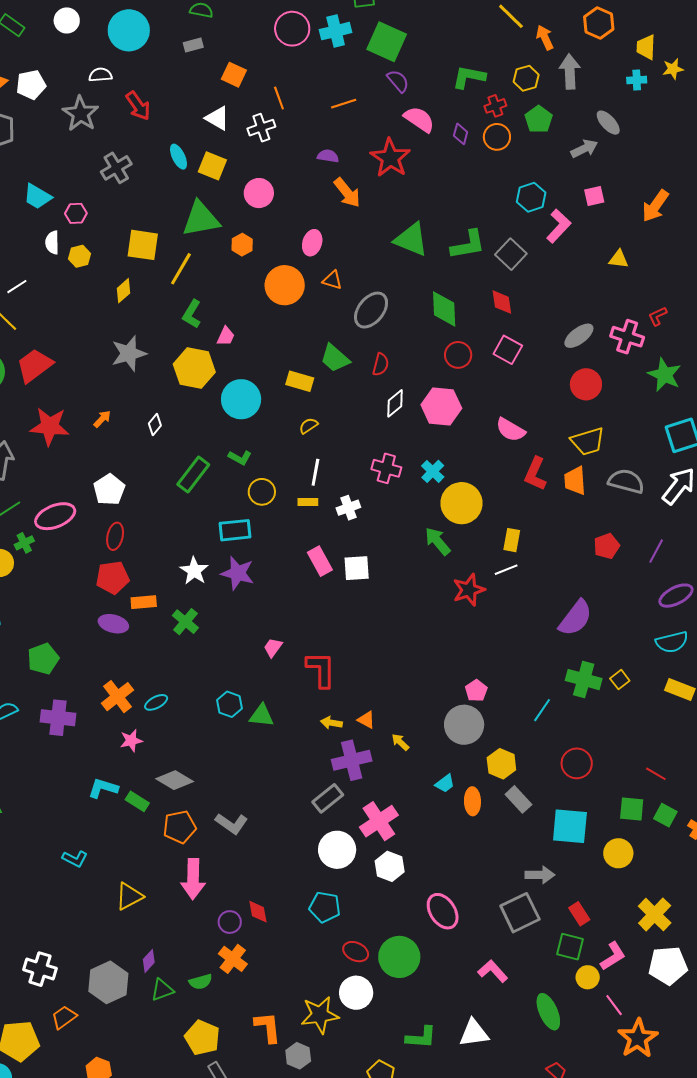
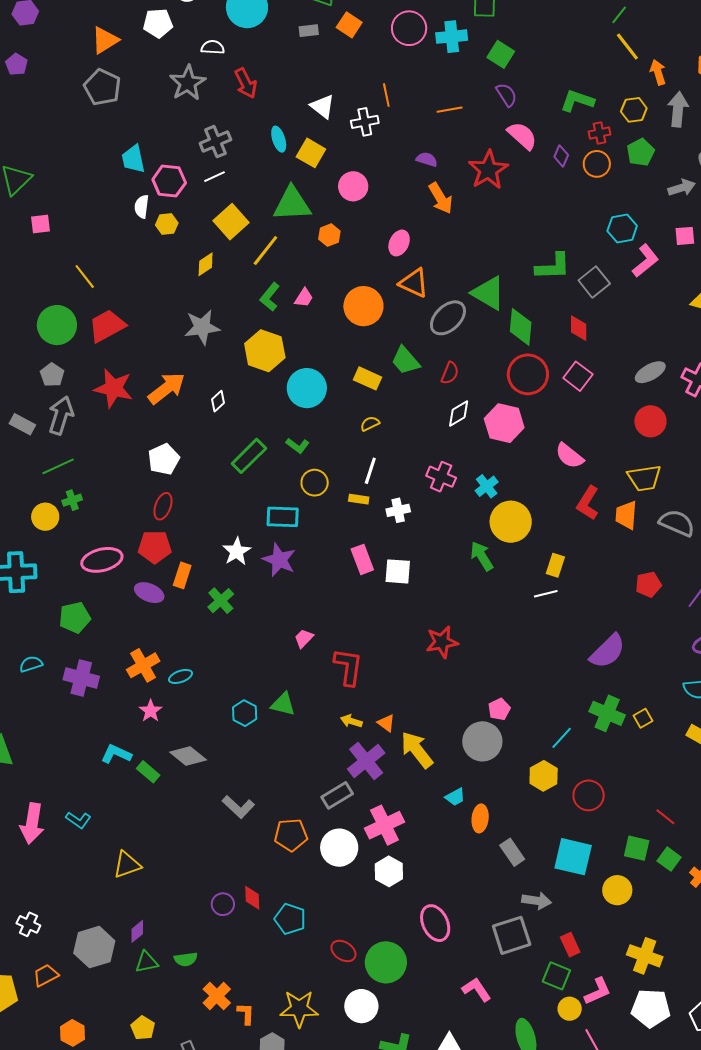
green square: (387, 42) -> (501, 54), size x0.7
orange square: (234, 75) -> (349, 25), moved
white pentagon: (31, 85) -> (158, 23), moved
cyan trapezoid: (37, 197) -> (133, 159), turned 40
pink hexagon: (76, 213) -> (169, 181), size x1.5
green triangle: (411, 239) -> (488, 293), moved
yellow square: (143, 245) -> (231, 222), turned 32
orange triangle: (332, 280) -> (414, 283), size x1.5
orange circle: (285, 285) -> (363, 306), moved
white line: (17, 287) -> (214, 177), moved
pink trapezoid: (226, 336) -> (304, 298), moved
red circle: (458, 355) -> (528, 374), size x1.5
orange arrow: (102, 419) -> (167, 388), size x2.0
pink ellipse: (55, 516) -> (102, 560), moved
red star: (469, 590) -> (442, 642), moved
orange rectangle: (144, 602) -> (182, 575), turned -75
cyan hexagon: (230, 704) -> (245, 713), moved
pink star: (131, 741) -> (151, 711), turned -30
yellow arrow: (400, 742) -> (417, 750), size x2.0
purple cross: (352, 760) -> (366, 761), turned -33
yellow hexagon: (501, 764) -> (544, 776), moved
gray rectangle: (518, 799) -> (512, 852), moved
orange pentagon: (180, 827) -> (291, 835), moved
pink arrow: (193, 879) -> (32, 823), moved
cyan pentagon: (325, 907) -> (290, 919), moved
yellow cross: (655, 914) -> (645, 956), turned -32
orange cross: (233, 959) -> (217, 996), moved
white cross: (40, 969) -> (28, 924), size x0.7
white circle: (356, 993) -> (361, 1006), moved
orange L-shape: (268, 1027) -> (246, 1014), size x0.7
yellow pentagon: (202, 1038) -> (143, 1028), moved, size x0.7

